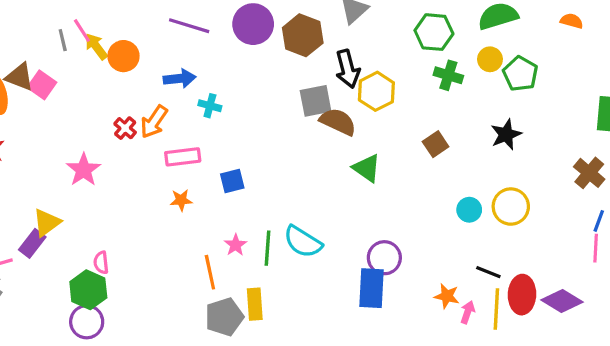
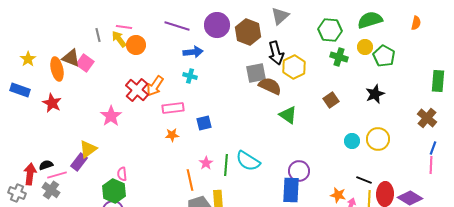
orange semicircle: (572, 21) -> (416, 23), turned 88
pink line: (82, 30) -> (124, 27), moved, turned -49
blue arrow: (180, 78) -> (193, 52), moved
red cross: (125, 128) -> (137, 90), size x1.6

